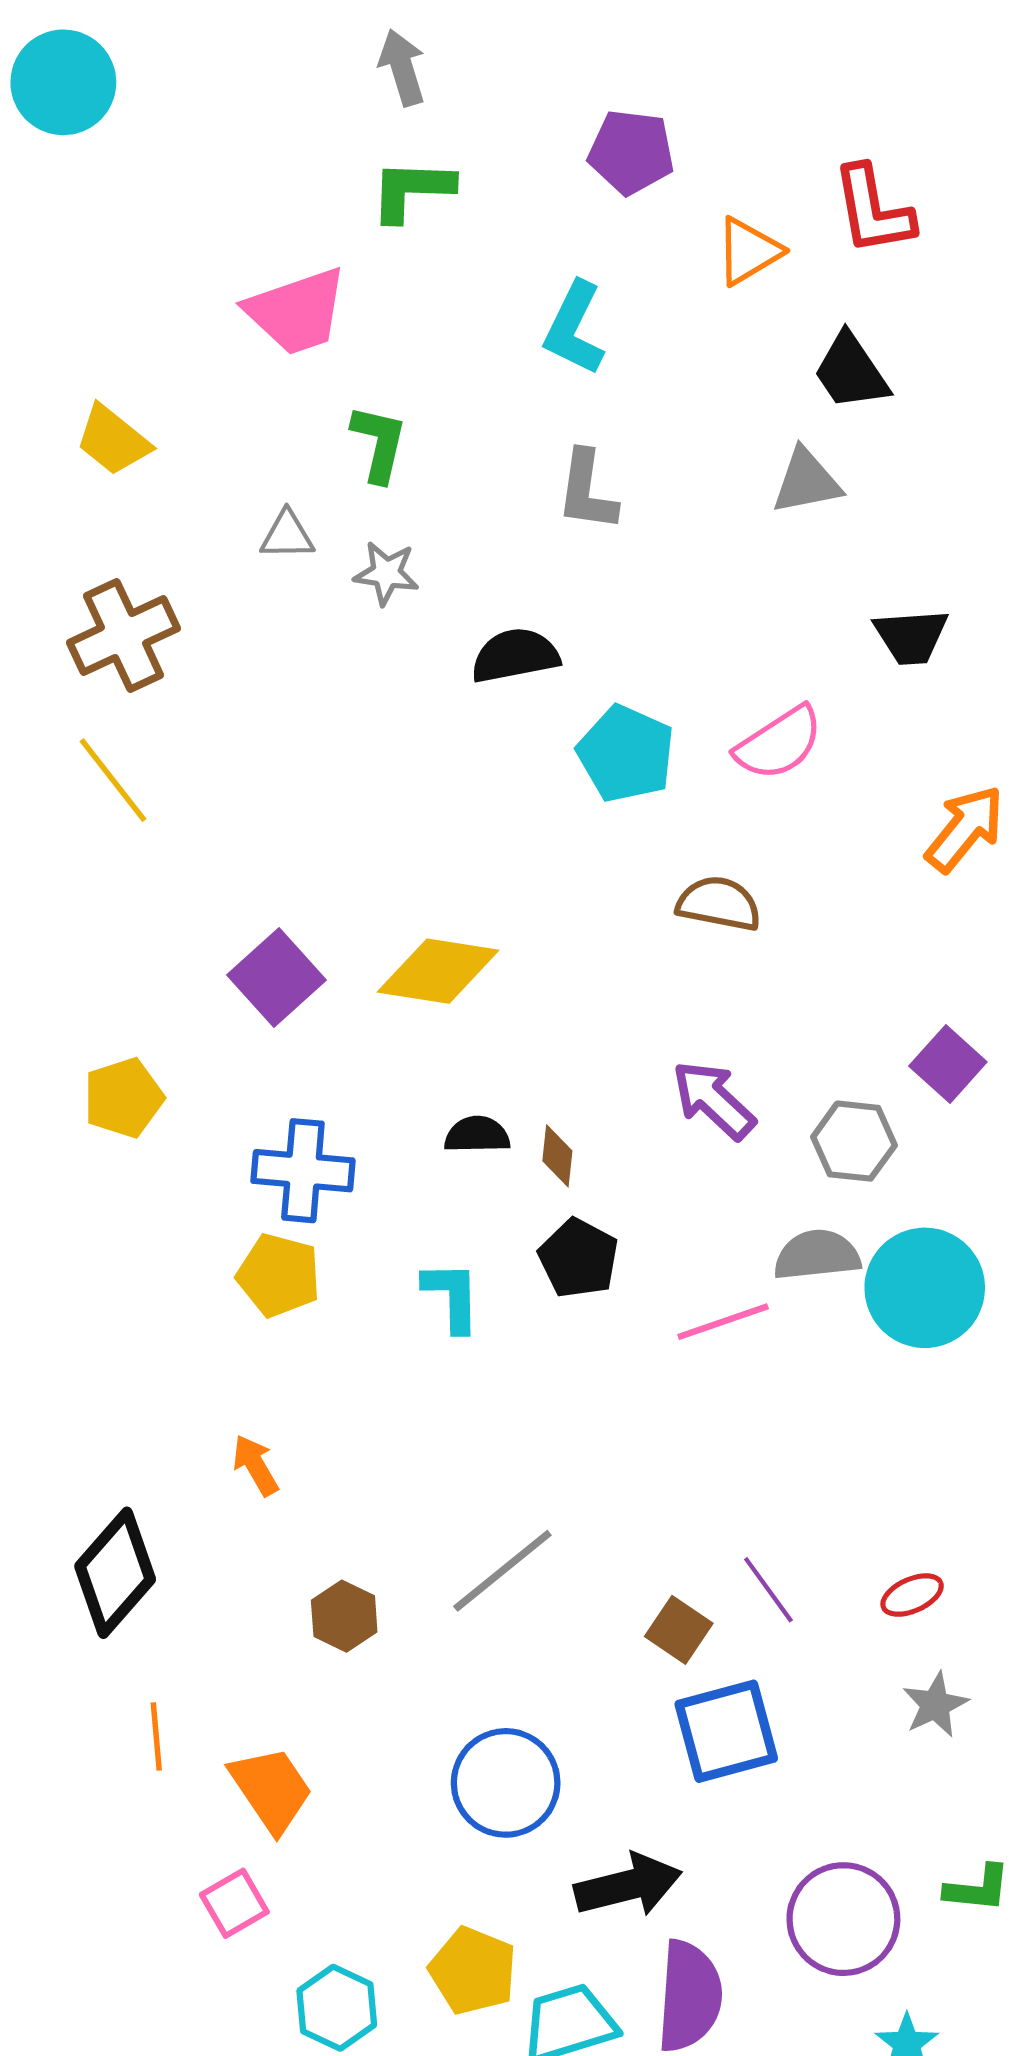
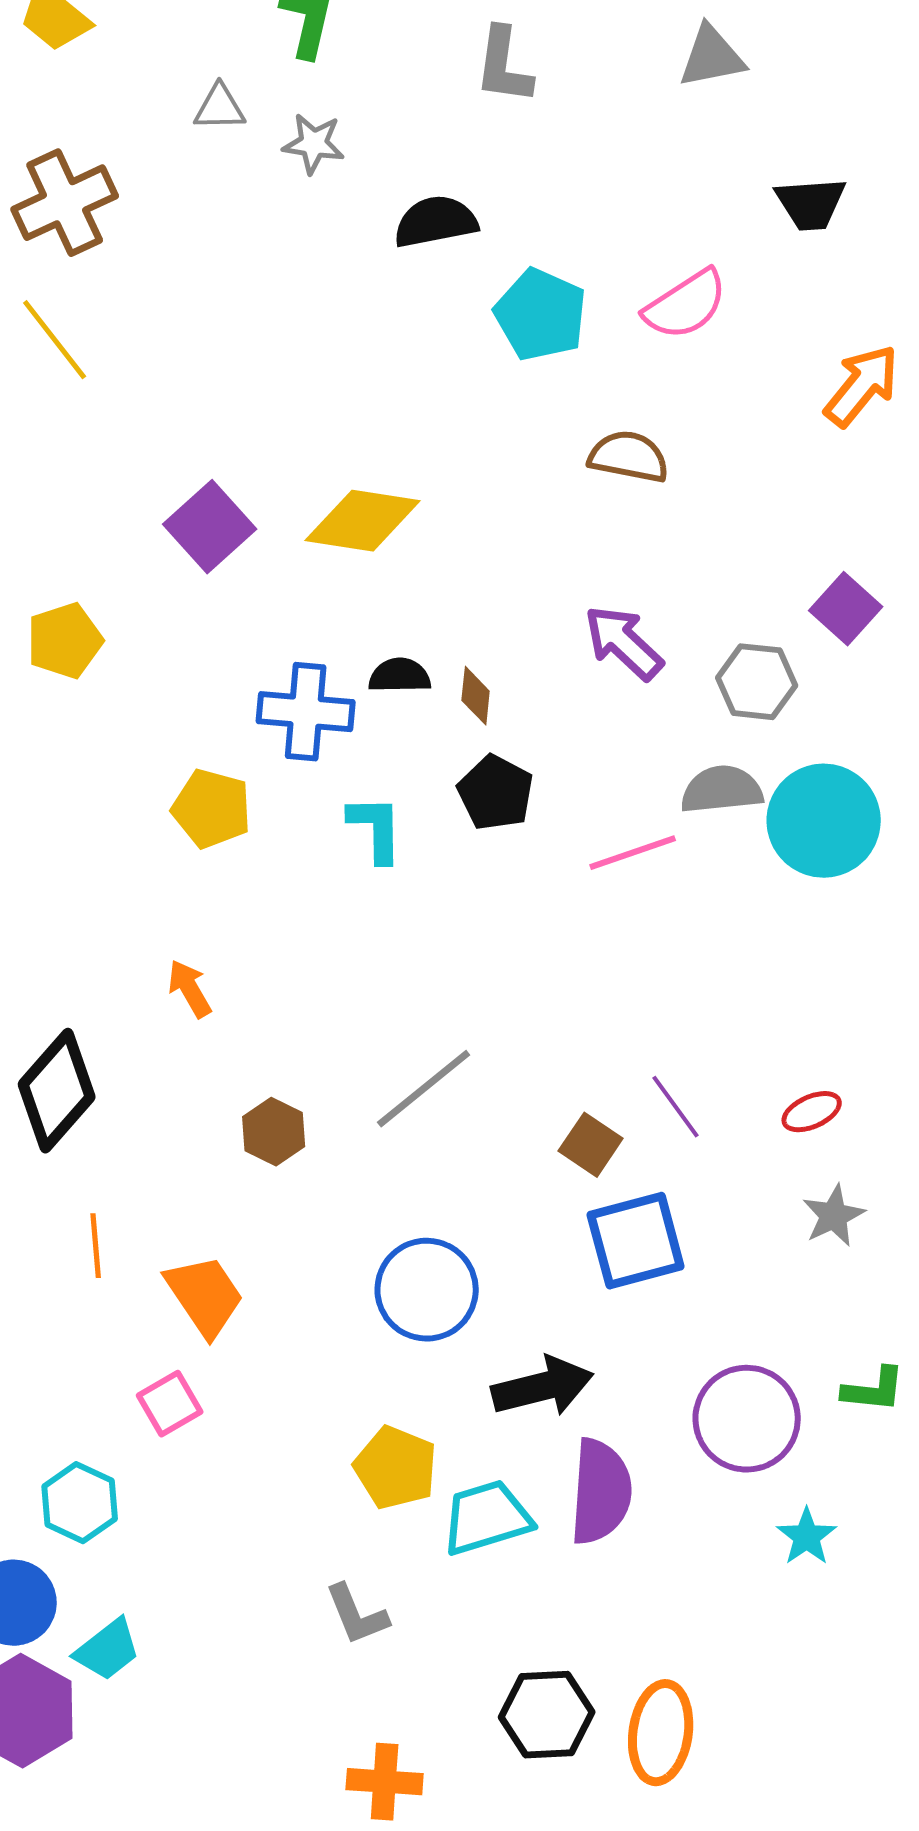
blue cross: (303, 1171) -> (306, 712), moved
cyan hexagon: (337, 2008) -> (80, 1503), moved

